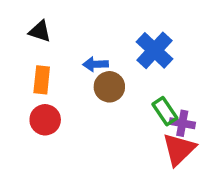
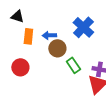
orange rectangle: (42, 80) -> (28, 36), moved
green rectangle: (165, 111) -> (73, 65), moved

